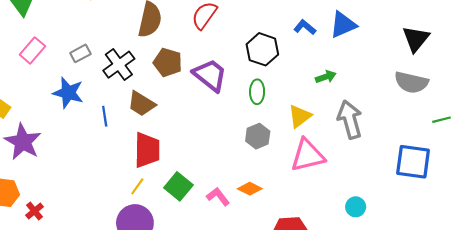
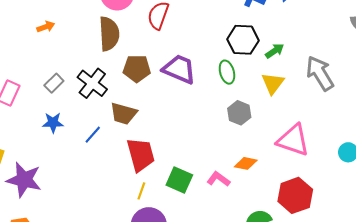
black hexagon: (262, 49) -> (243, 40), moved
green arrow: (326, 77) -> (275, 51), moved
blue star: (68, 93) -> (53, 123), size x0.7
blue line: (105, 116) -> (93, 135), turned 66
pink triangle: (308, 155) -> (293, 140), moved, turned 48

